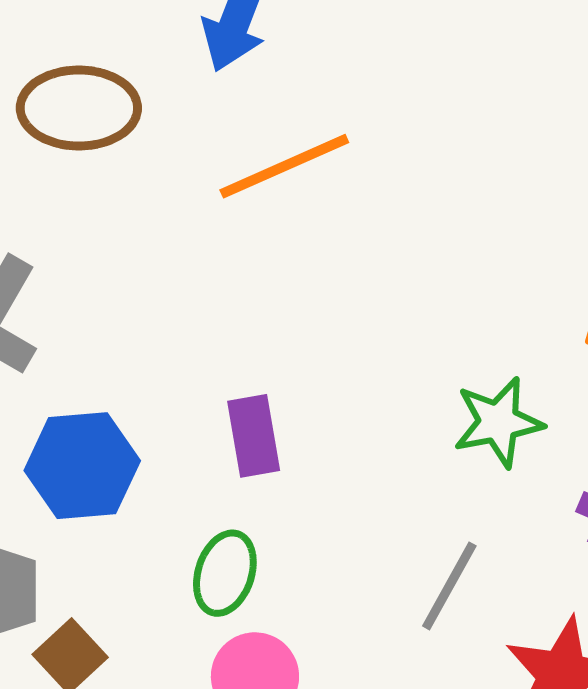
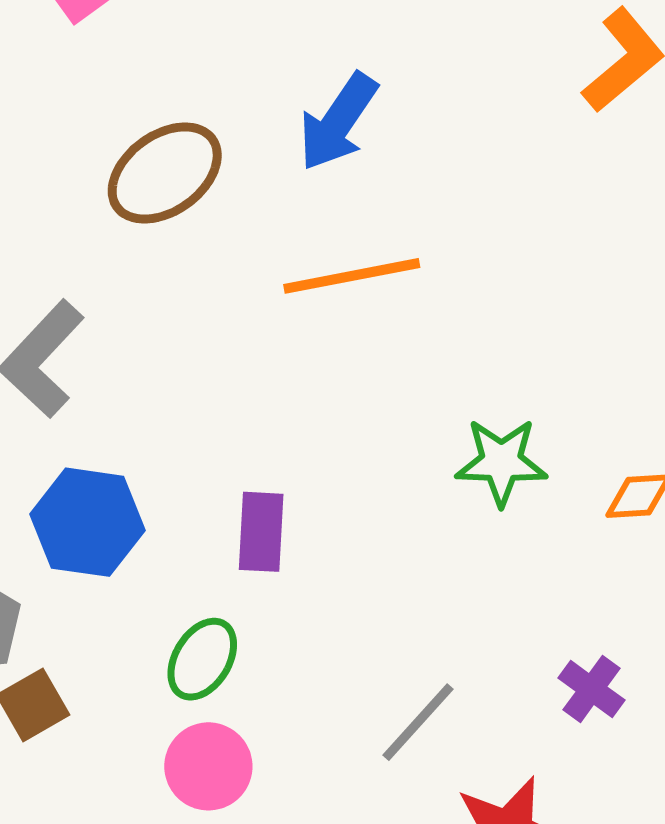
brown ellipse: (79, 108) -> (165, 173), turned -49
green star: (498, 422) -> (501, 462), moved

